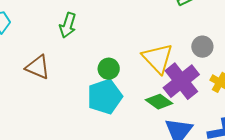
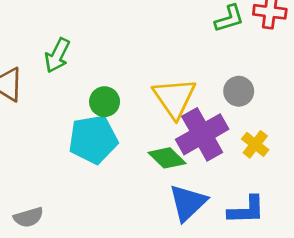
green arrow: (68, 25) -> (57, 55), moved

